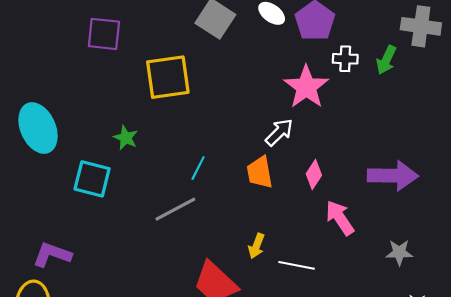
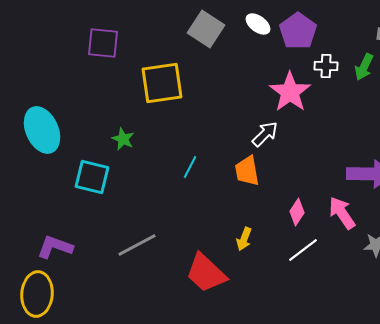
pink diamond: (314, 175) -> (297, 212), moved
gray line: (175, 209) -> (137, 245), moved
pink arrow: (340, 218) -> (342, 213), moved
white line: (297, 265) -> (303, 250), moved, turned -48

